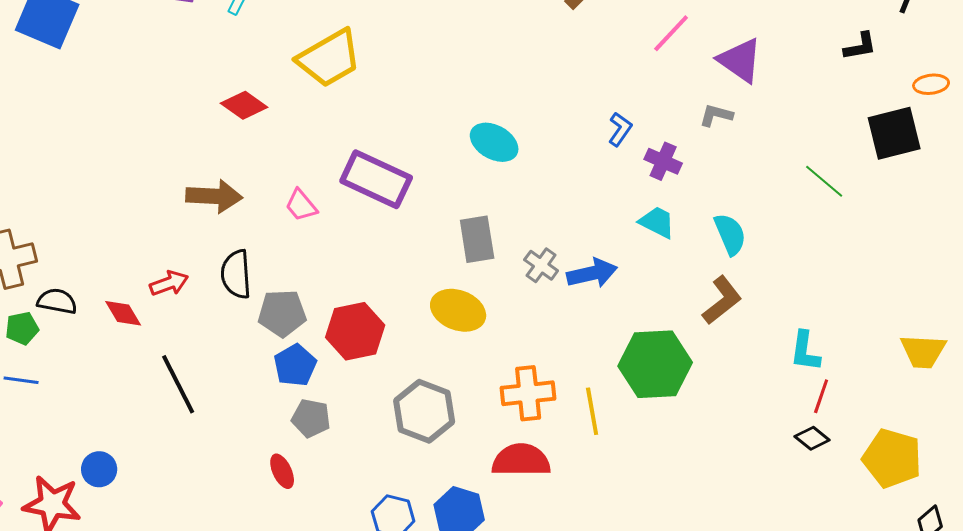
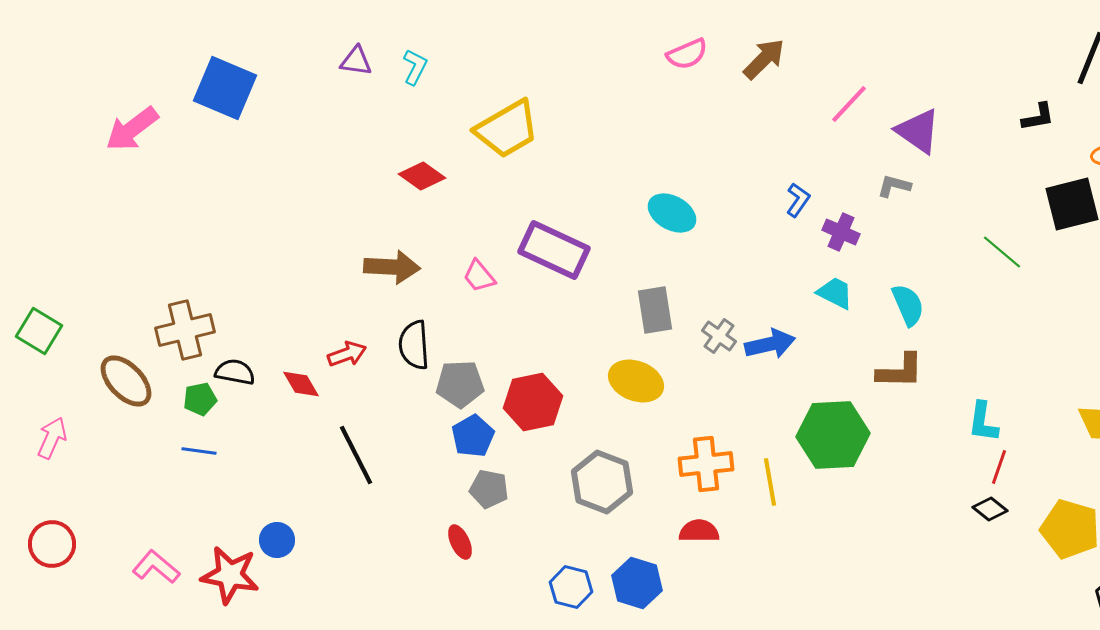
brown L-shape: (722, 300) -> (900, 371), turned 39
red semicircle: (521, 460) -> (699, 531), size x0.7

